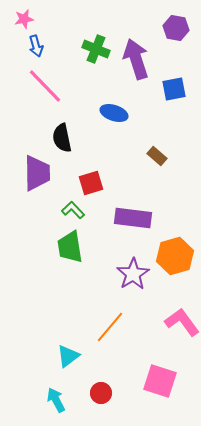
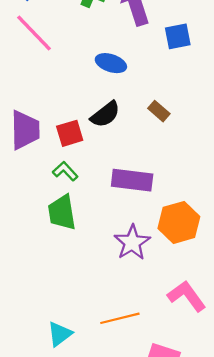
black semicircle: (62, 138) -> (105, 114), moved, turned -116
red square: (91, 183) -> (70, 133), moved
orange line: (110, 327) -> (120, 318), moved, turned 36

